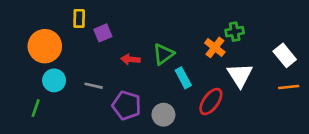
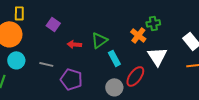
yellow rectangle: (79, 18) -> (19, 13), moved
purple square: (103, 33) -> (53, 24), turned -32
gray circle: (163, 115) -> (114, 87), moved

